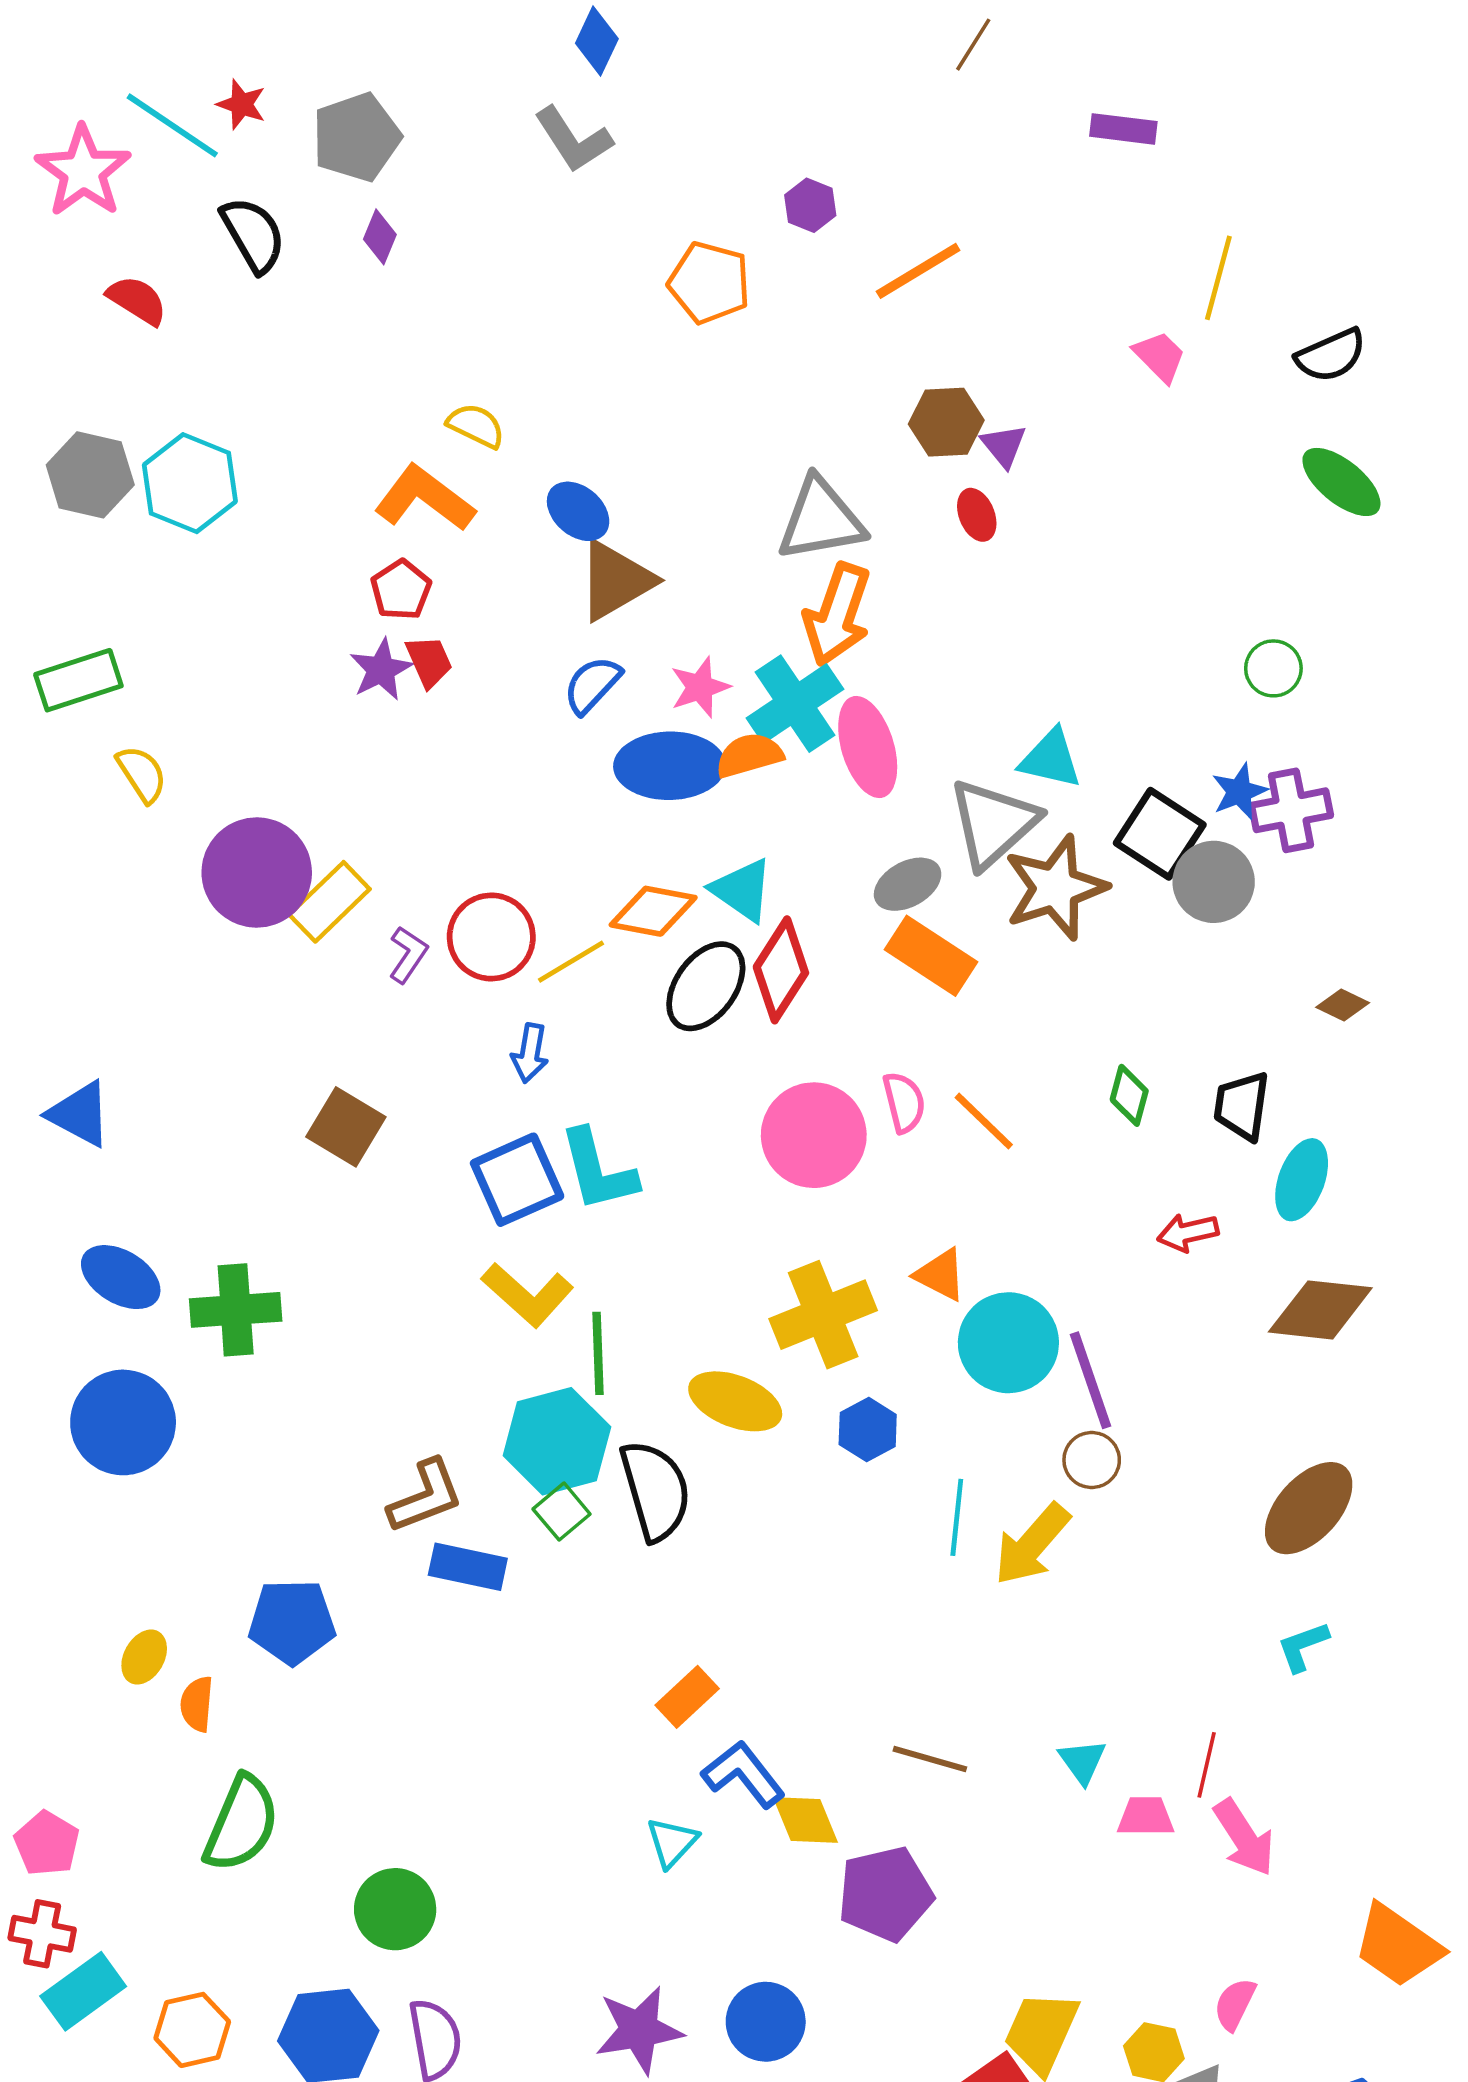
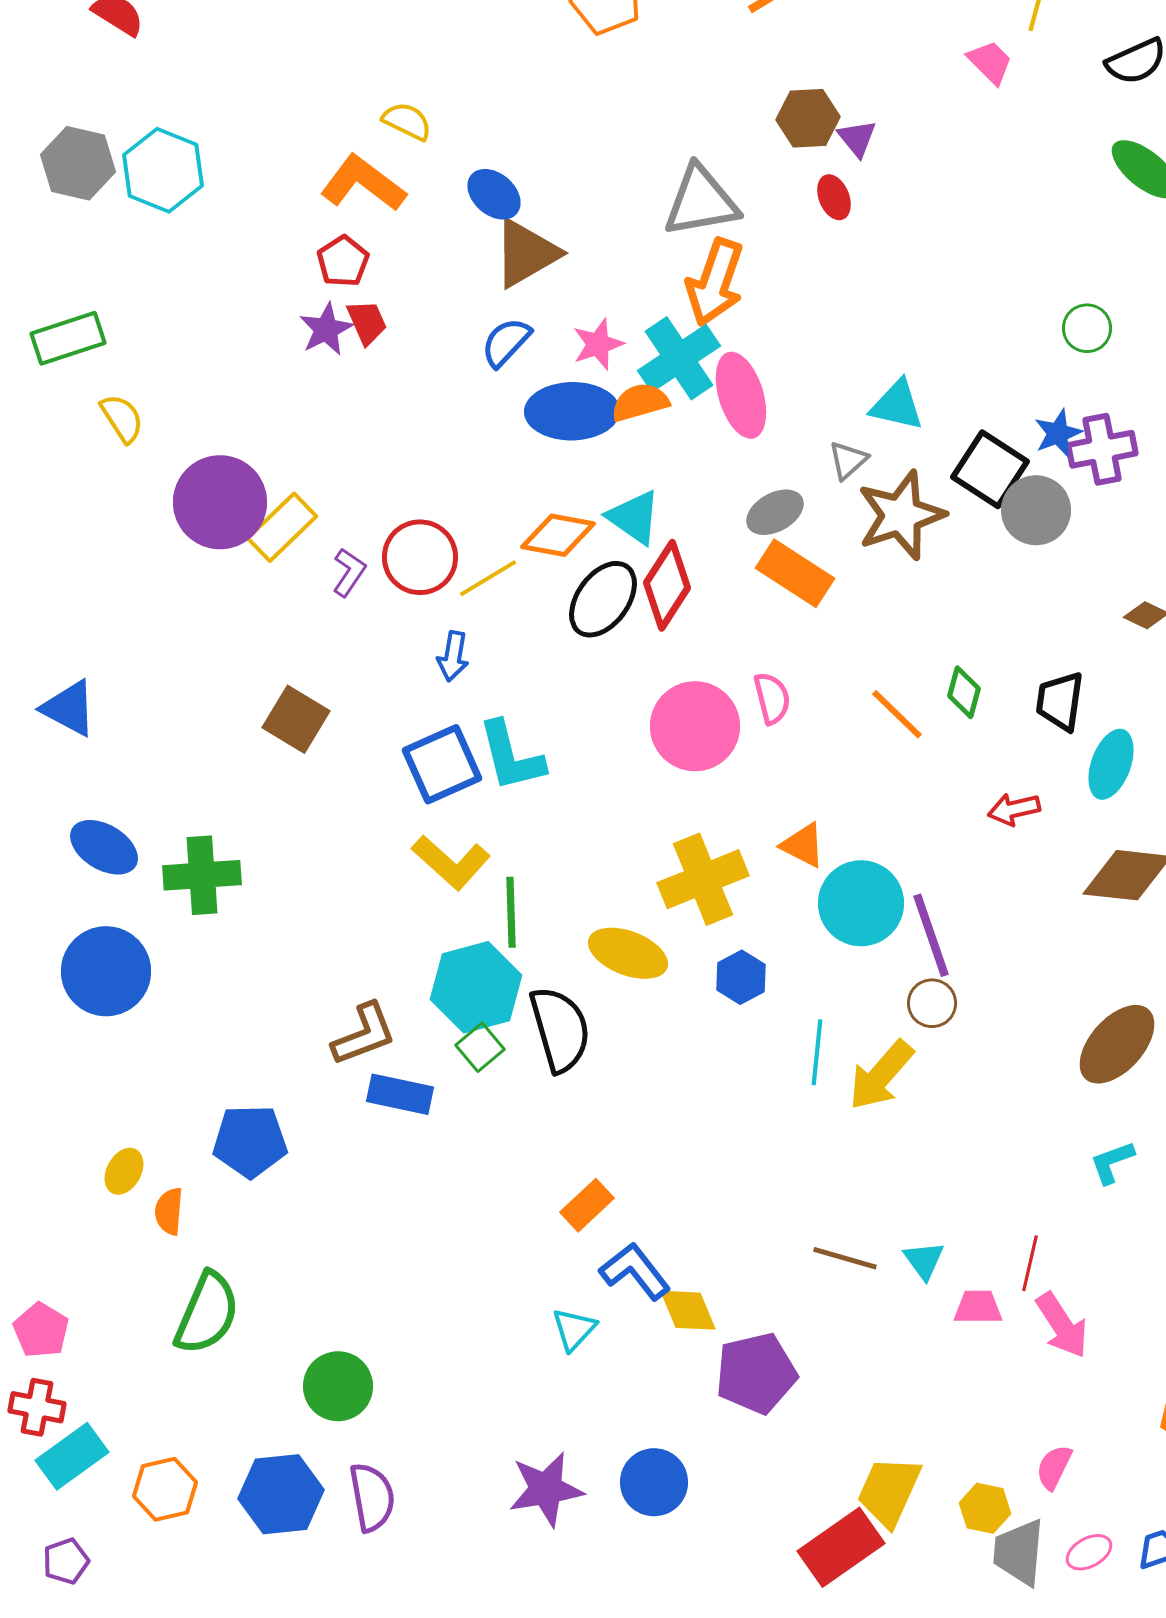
gray triangle: (993, 823) -> (848, 460), size x0.5
orange line: (984, 1121) -> (897, 714), moved
brown line: (930, 1759) -> (845, 1258), moved

